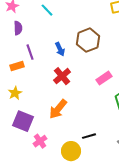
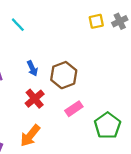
brown hexagon: (88, 40) -> (64, 75), moved
pink rectangle: (104, 78) -> (74, 109), moved

